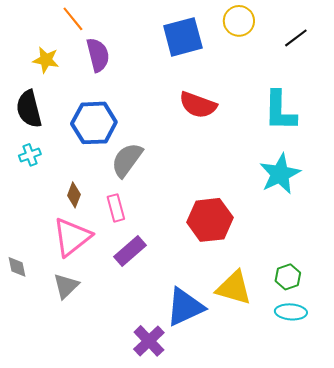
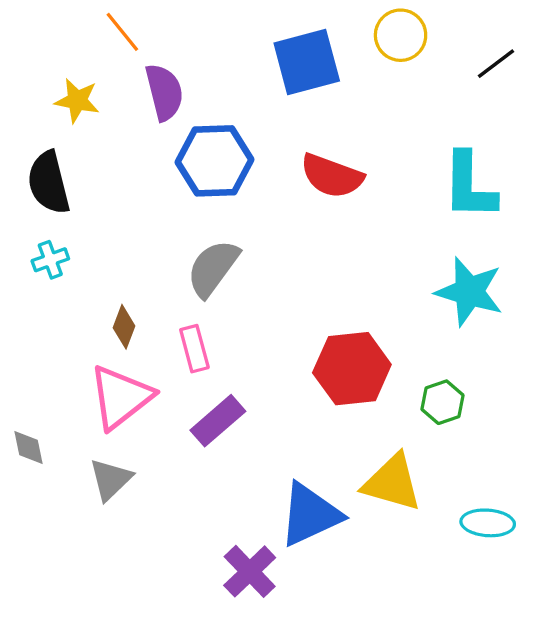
blue hexagon: (94, 123) -> (215, 161), moved
cyan star: (280, 174) -> (469, 292), turned -30
green hexagon: (288, 277) -> (442, 402), moved

